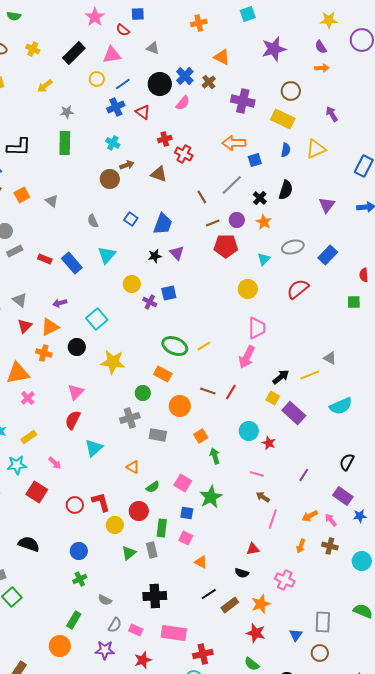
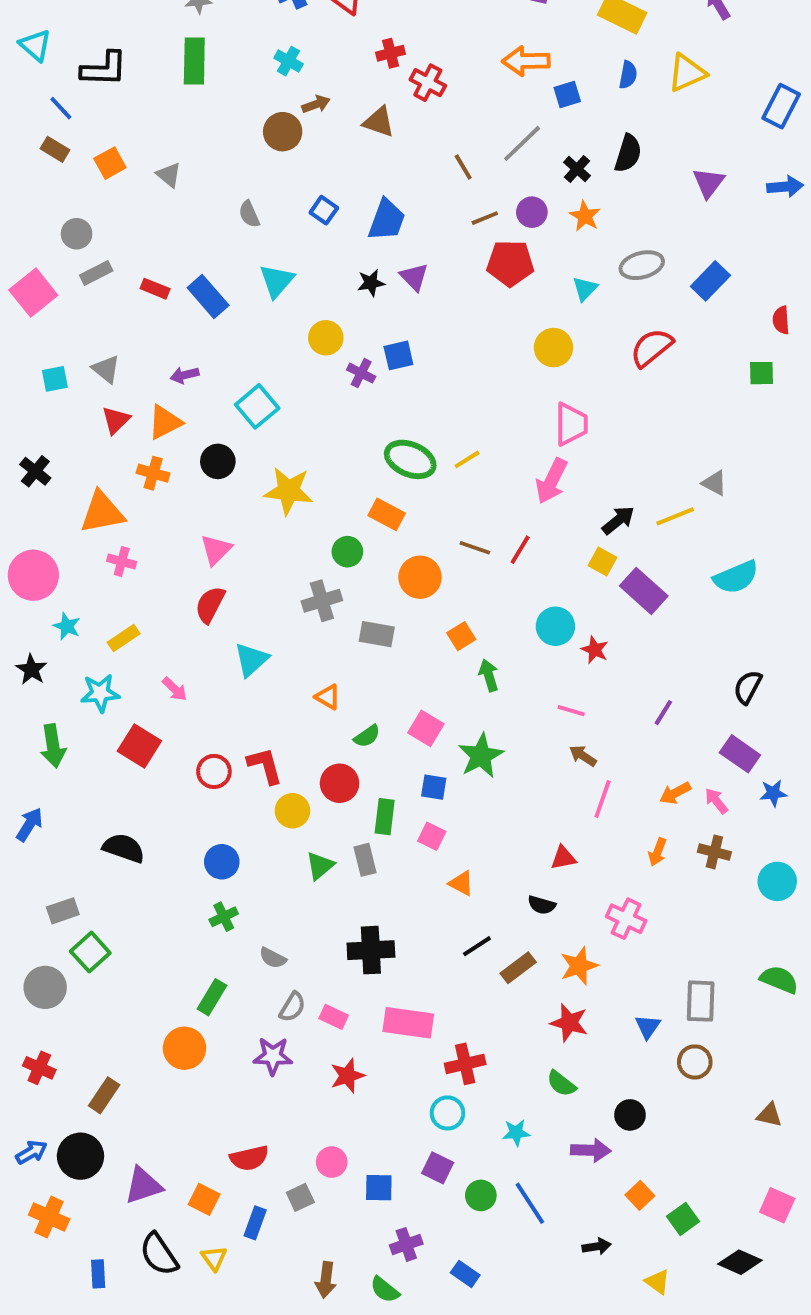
pink cross: (28, 398) -> (122, 561), turned -32

